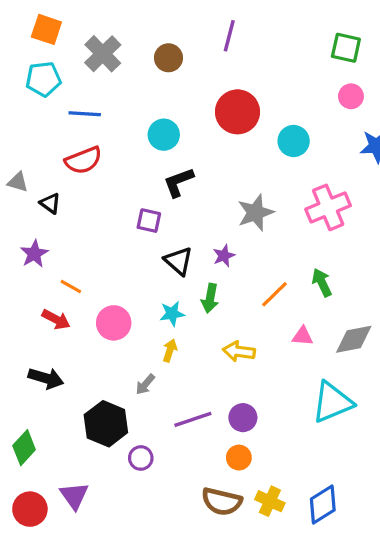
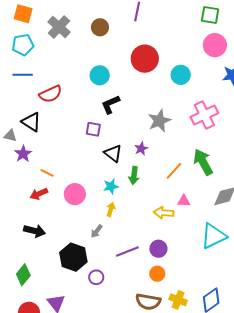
pink circle: (351, 96) -> (215, 45), size x1.5
blue line: (85, 114) -> (23, 75), moved
gray triangle: (18, 182) -> (10, 136), moved
black triangle: (50, 203) -> (31, 122), size x1.5
green arrow: (322, 283) -> (203, 162), size x1.5
red arrow: (56, 319) -> (39, 194), turned 132
pink triangle: (303, 336) -> (184, 201), moved
yellow arrow: (239, 351) -> (164, 213), moved

